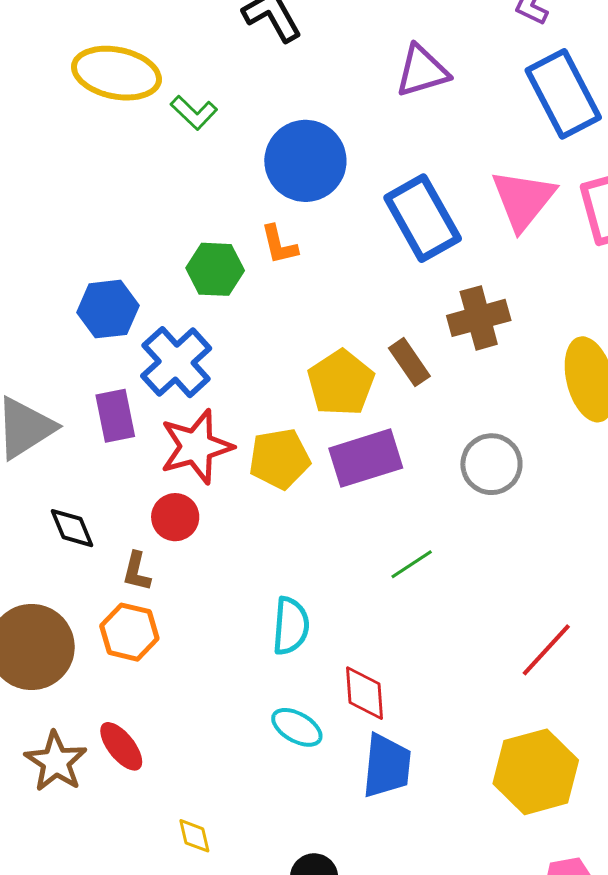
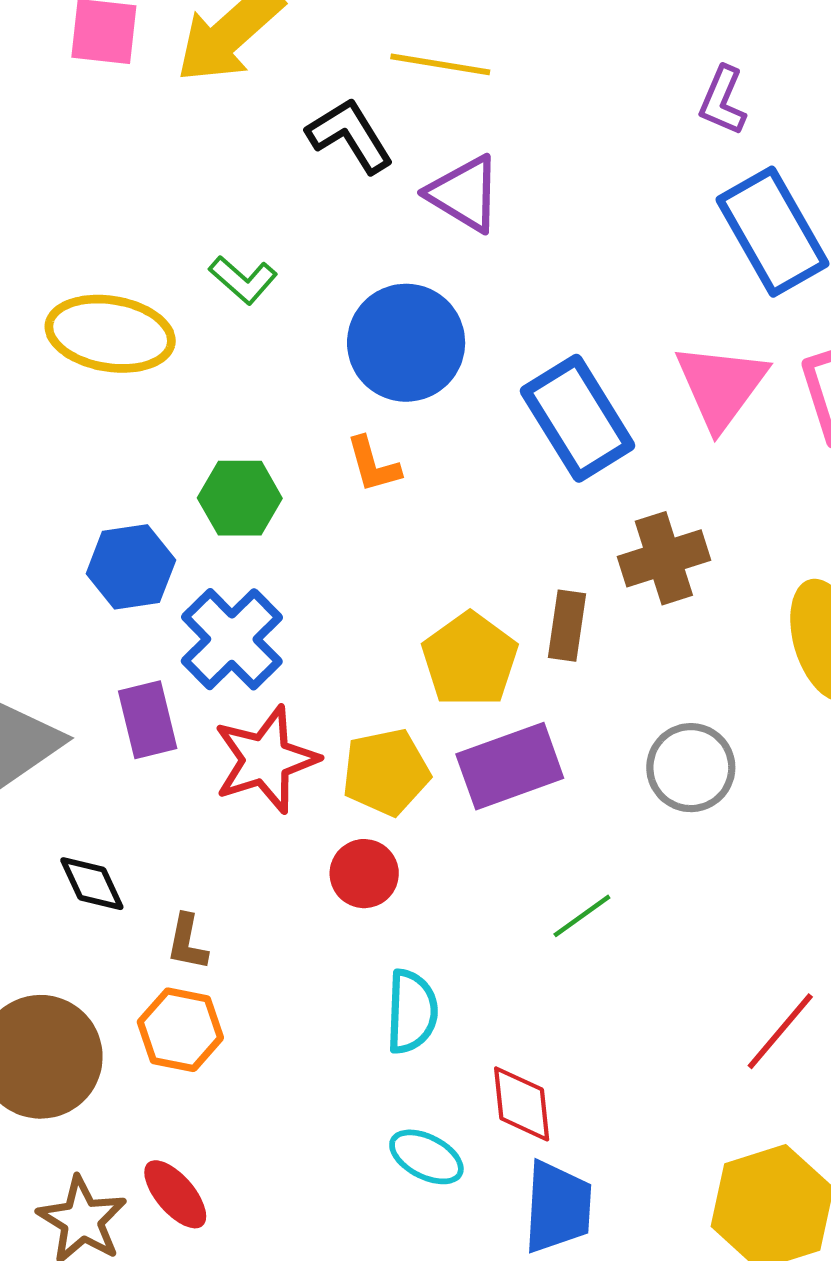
purple triangle: (422, 71) -> (464, 194), moved, turned 50
yellow ellipse: (116, 73) -> (110, 334), moved
green hexagon: (215, 269) -> (240, 498), moved
brown rectangle: (409, 362) -> (567, 626), turned 45
red circle: (175, 517) -> (364, 874), moved

